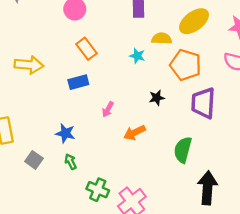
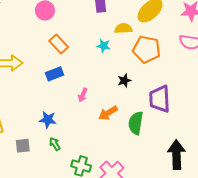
purple trapezoid: (203, 103) -> (160, 99), moved
green semicircle: (183, 150) -> (136, 123), moved
gray square: (34, 160) -> (23, 146), turned -35

